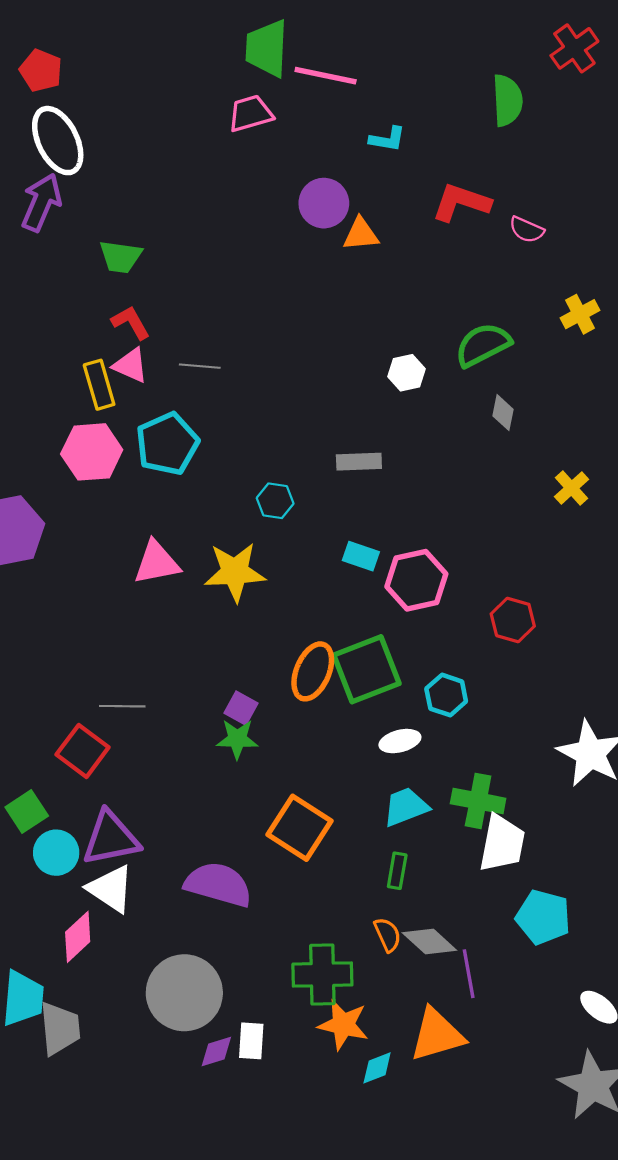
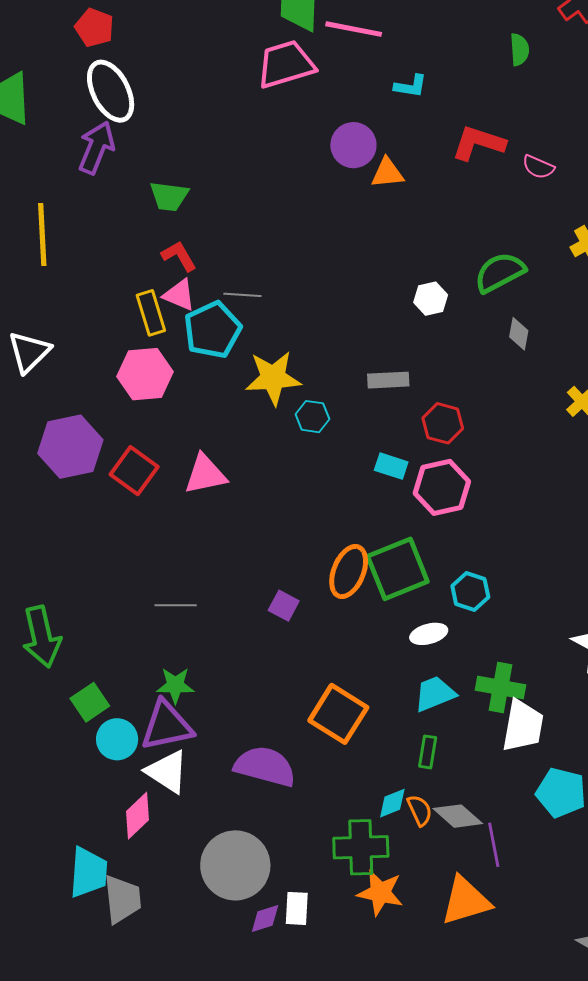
green semicircle: (507, 100) -> (519, 50), size x0.7
pink trapezoid: (251, 113) -> (286, 64), size x1.4
cyan pentagon: (167, 444) -> (213, 330), moved
yellow star: (235, 572) -> (273, 378), moved
red hexagon: (513, 620) -> (443, 423), moved
green star: (237, 739) -> (175, 685), moved
red square: (83, 751) -> (134, 471), moved
cyan diamond: (377, 1068) -> (392, 803), moved

